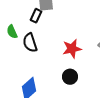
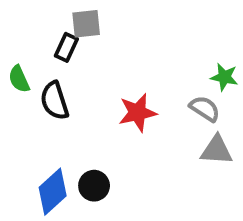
black circle: (70, 77) -> (94, 186), moved

